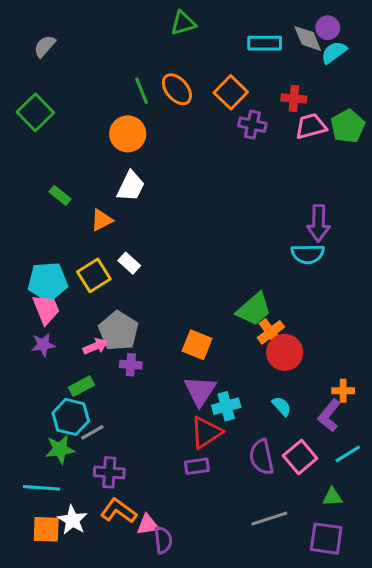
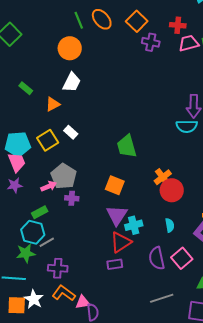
green trapezoid: (254, 309) -> (127, 146), moved, turned 115
cyan semicircle: (282, 406) -> (170, 225), turned 32

